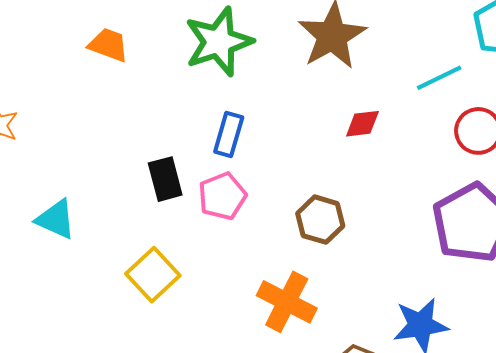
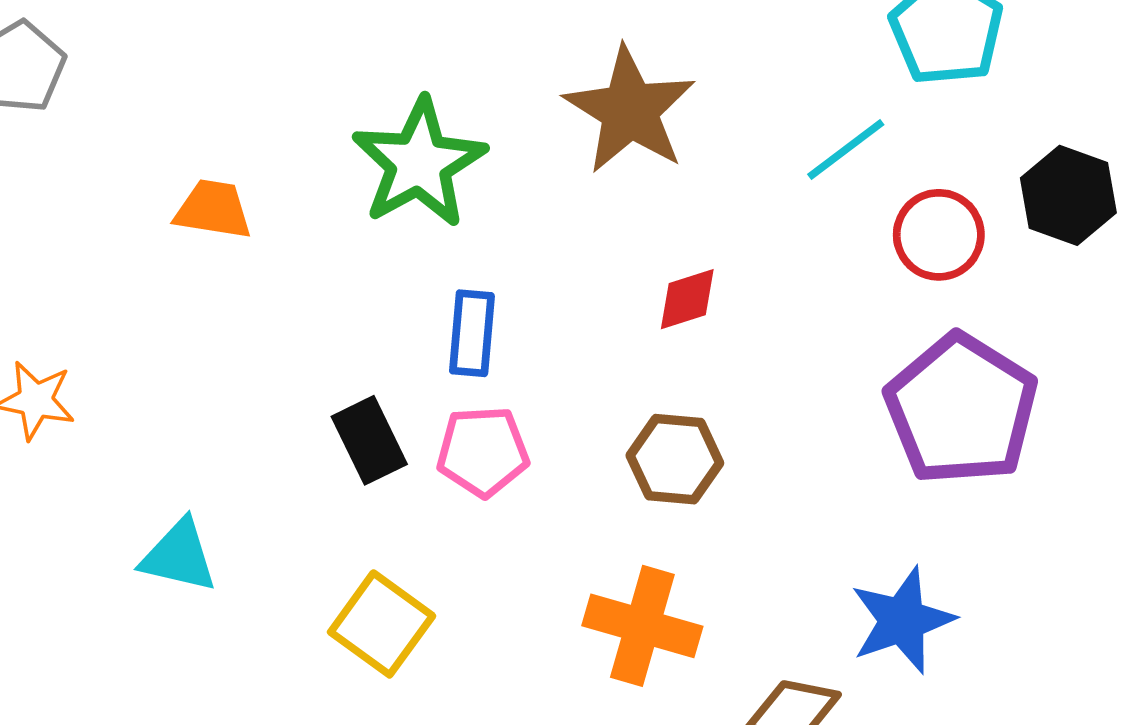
red diamond: (362, 124) -> (687, 299), moved
pink pentagon: (222, 196) -> (483, 451), turned 30

